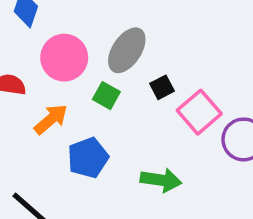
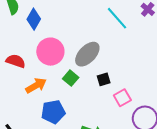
pink square: (199, 112) -> (122, 98), size x0.7

